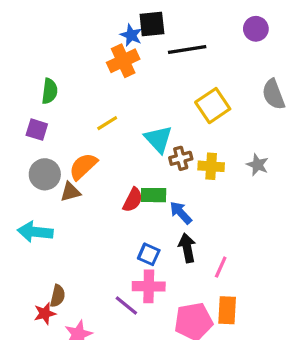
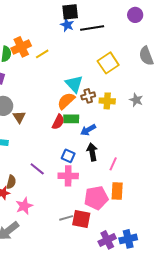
blue star: (131, 35) -> (67, 25), moved
orange cross: (123, 61) -> (21, 47), moved
yellow line: (107, 123) -> (42, 54), moved
orange semicircle: (83, 166) -> (66, 101), moved
brown triangle: (70, 192) -> (19, 117), turned -48
blue arrow: (181, 213) -> (88, 130), turned -77
purple line: (126, 305) -> (37, 169), moved

